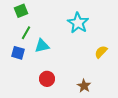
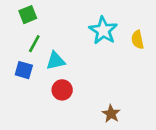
yellow semicircle: (101, 52) -> (138, 40), moved, turned -56
red circle: (47, 79) -> (62, 90), moved

